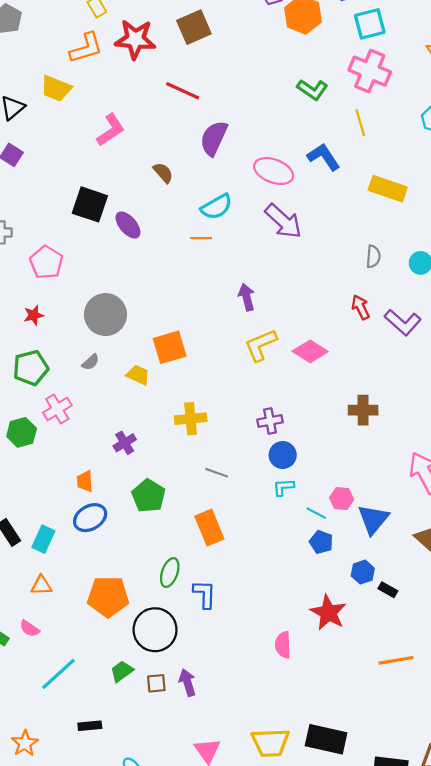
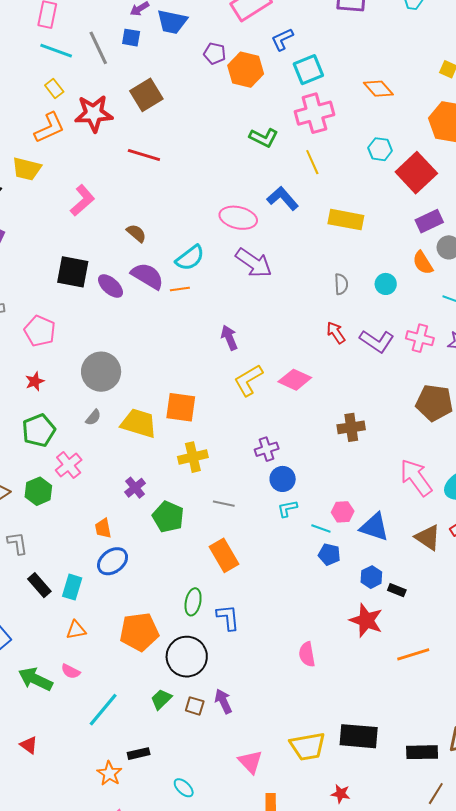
pink cross: (370, 71) -> (314, 113), turned -30
purple semicircle: (214, 138) -> (147, 276), moved, turned 104
orange square: (170, 347) -> (181, 407), moved, turned 32
yellow trapezoid: (138, 375) -> (139, 423), size x1.6
green pentagon: (149, 496) -> (168, 517), moved
blue triangle: (373, 519) -> (374, 527), turned -44
red star: (328, 613) -> (366, 620), moved
brown square: (156, 683) -> (195, 706), turned 30
orange star: (25, 743) -> (109, 773), moved

